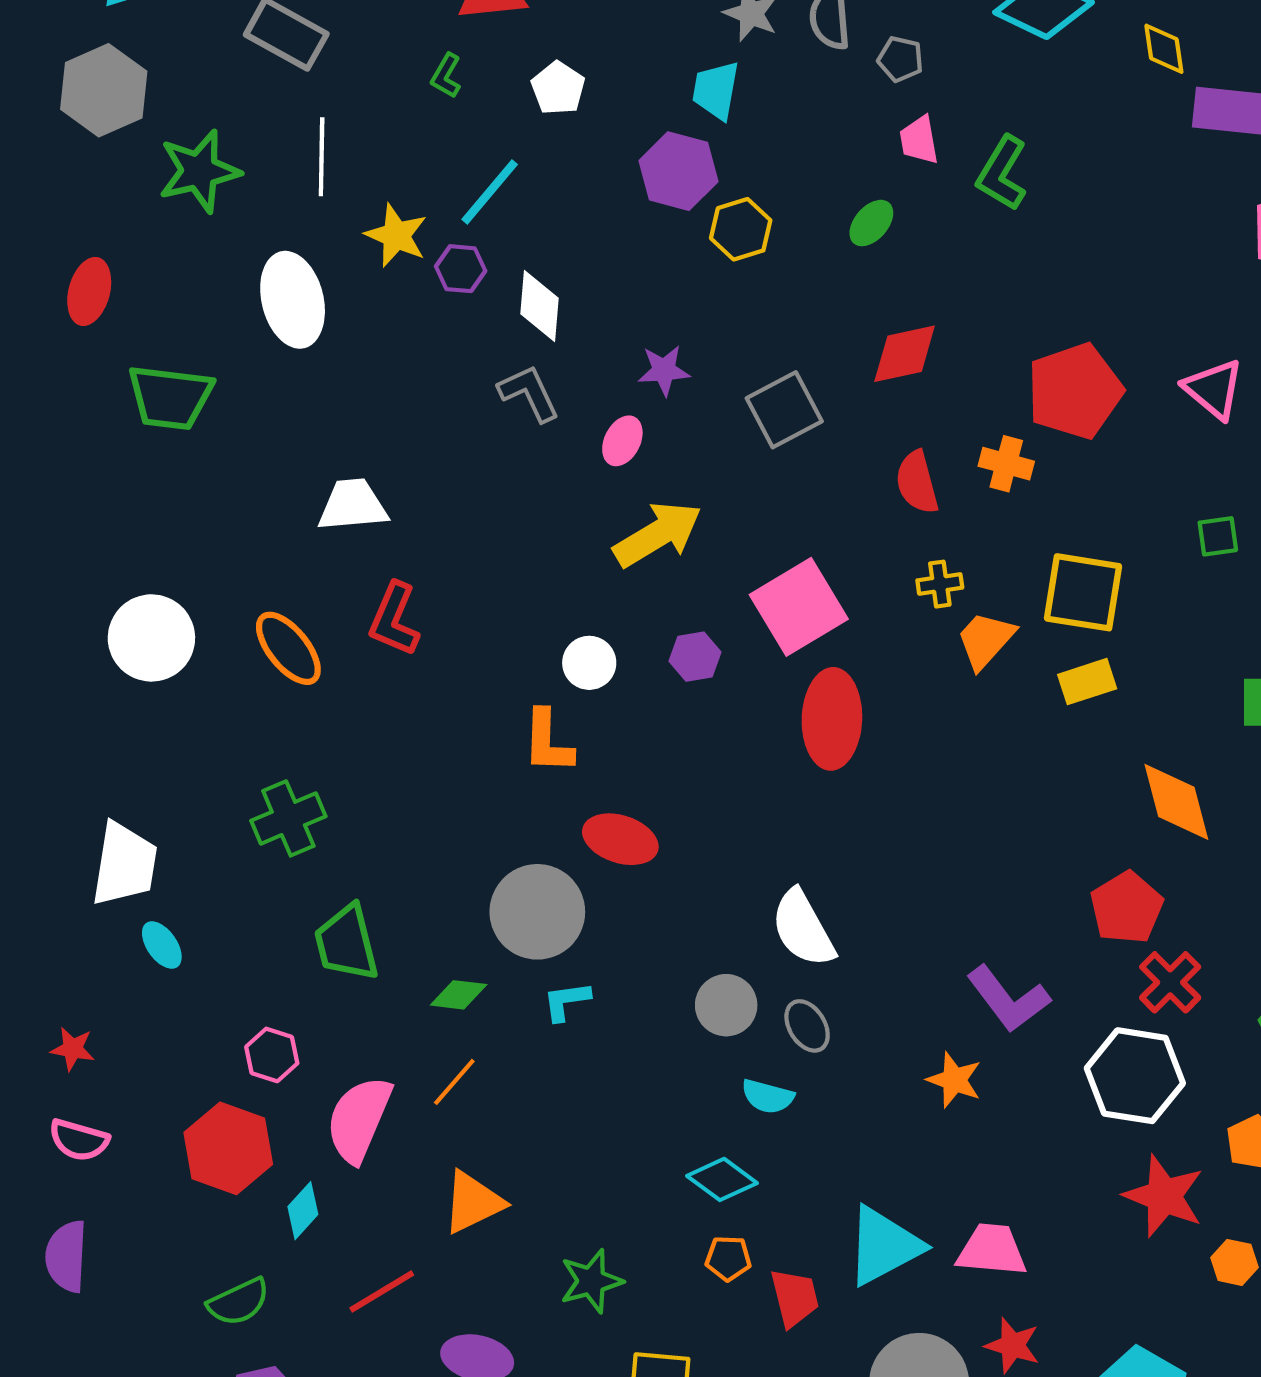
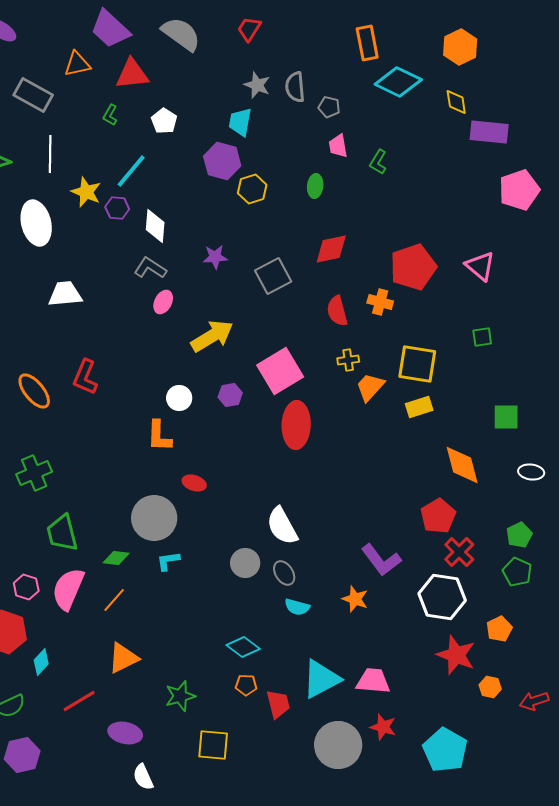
green L-shape: (1002, 173) -> (378, 162), size x0.7
green ellipse: (871, 223) -> (315, 186), turned -35
gray L-shape: (529, 393) -> (150, 268), turned -32
pink ellipse: (622, 441) -> (163, 302), moved
white trapezoid: (353, 505) -> (65, 294), moved
red ellipse: (620, 839) -> (194, 483), size x0.7
cyan semicircle: (768, 1096) -> (297, 607), moved
pink semicircle: (359, 1119) -> (68, 589), moved

